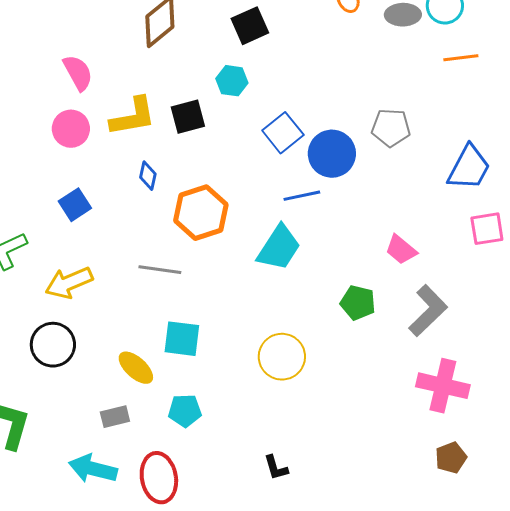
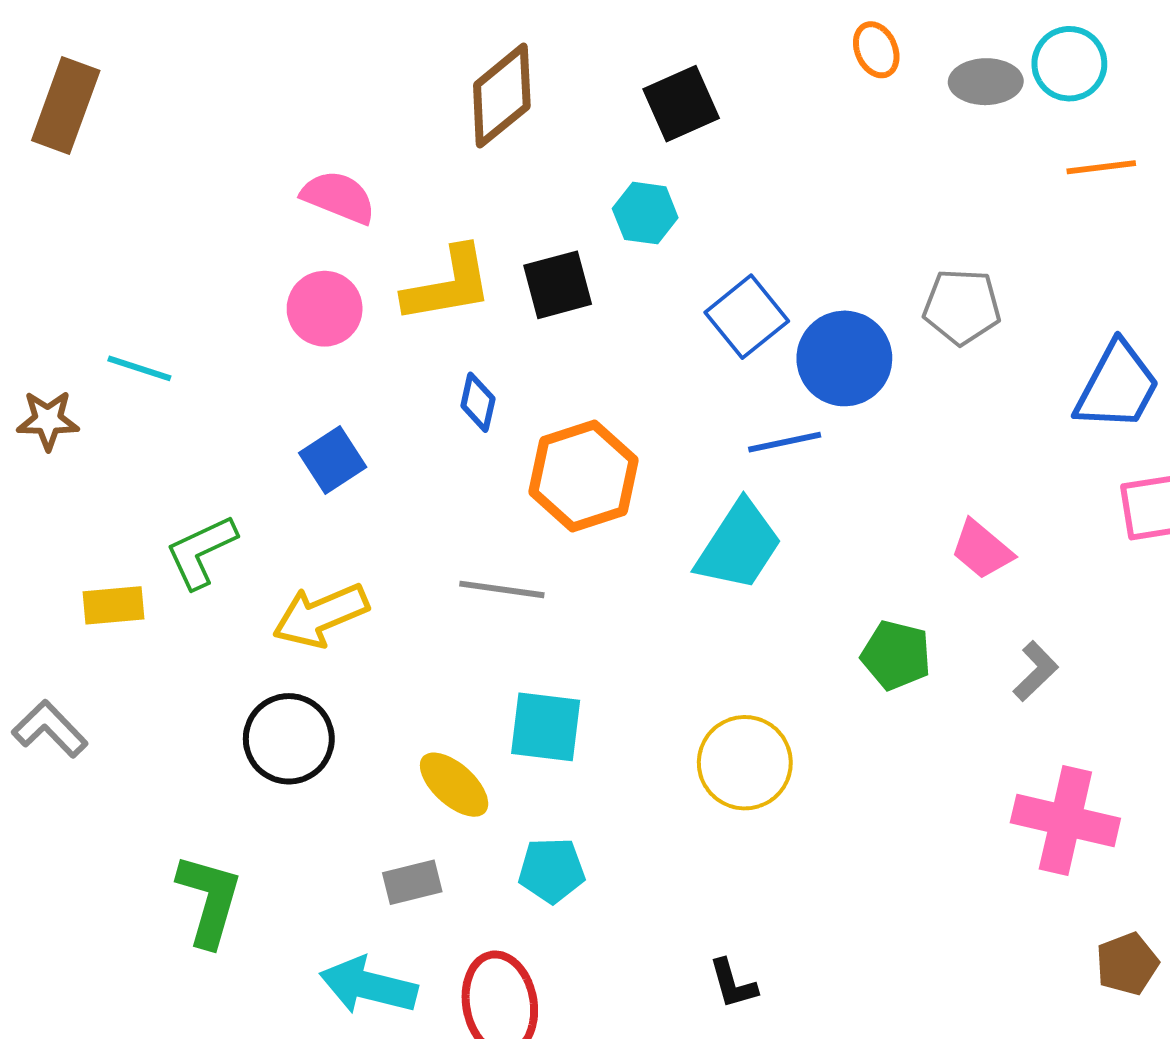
pink semicircle: (78, 73) -> (339, 197), turned -39
gray L-shape: (428, 311) -> (1036, 671), size x0.6
brown pentagon: (451, 458) -> (1127, 964), moved

